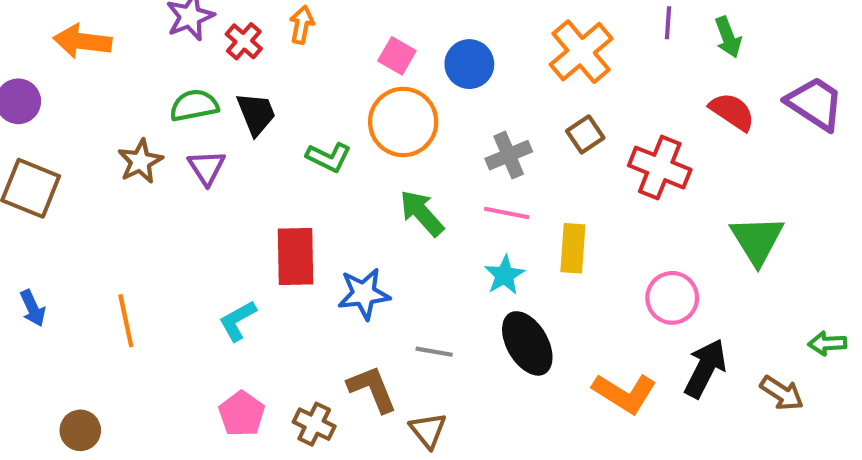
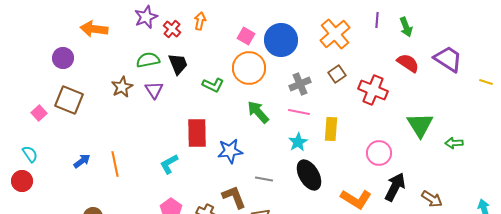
blue circle: (469, 64) -> (281, 40), size x1.4
blue arrow: (33, 308) -> (82, 161), moved, turned -102
green arrow: (827, 343) -> (454, 143), moved

